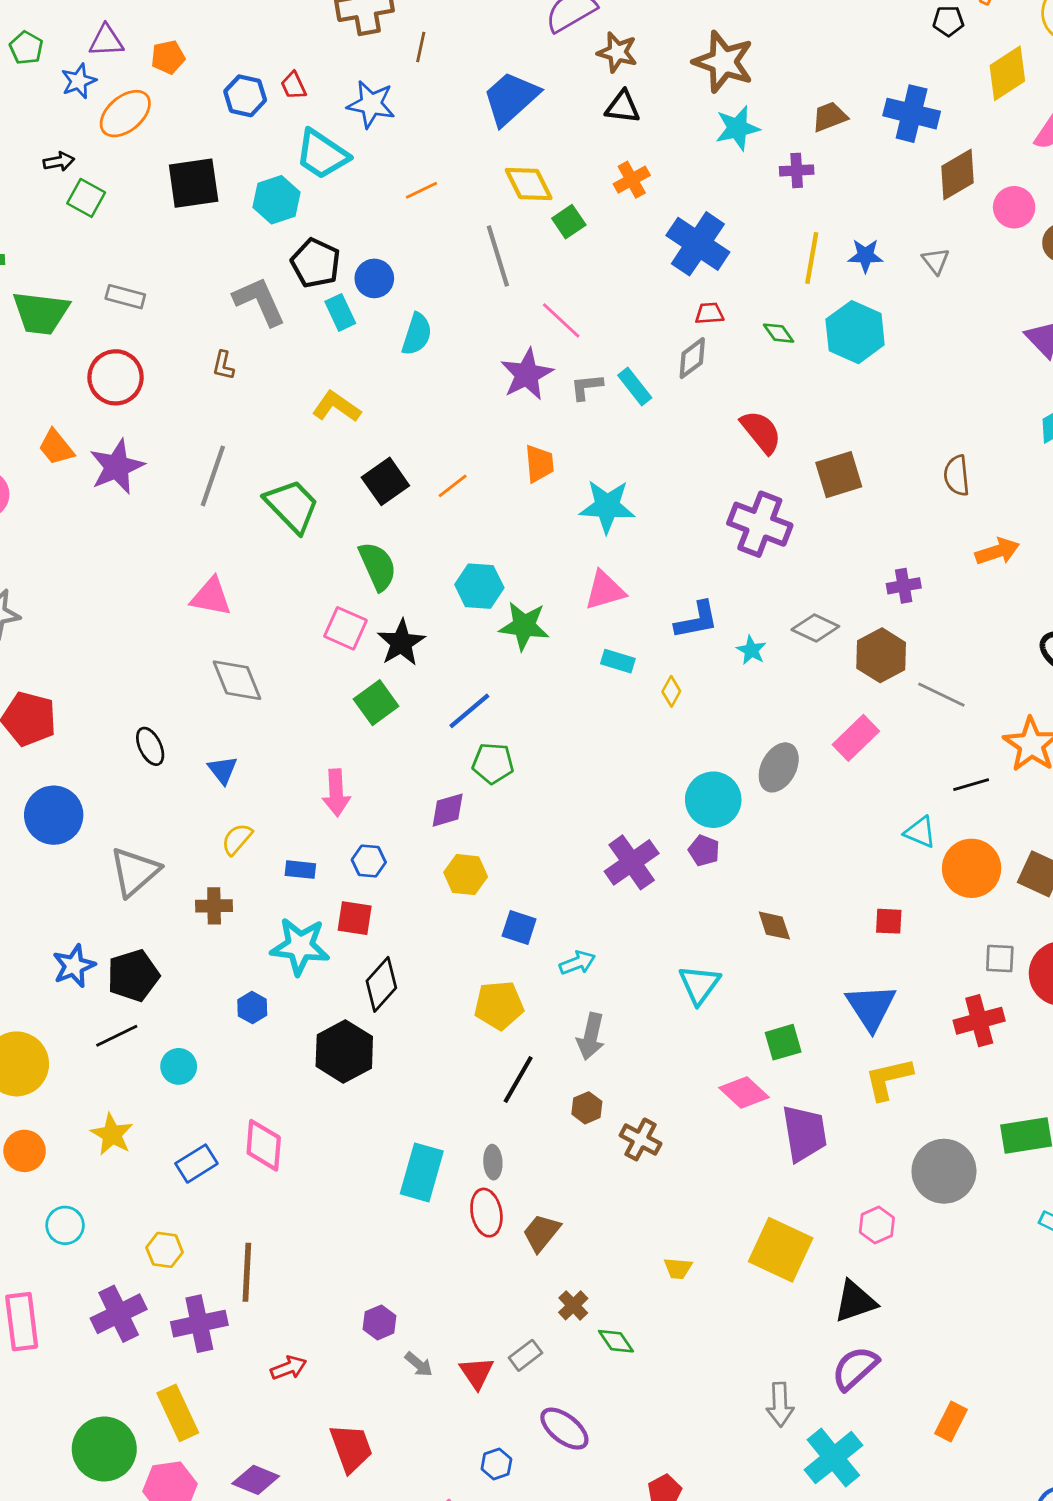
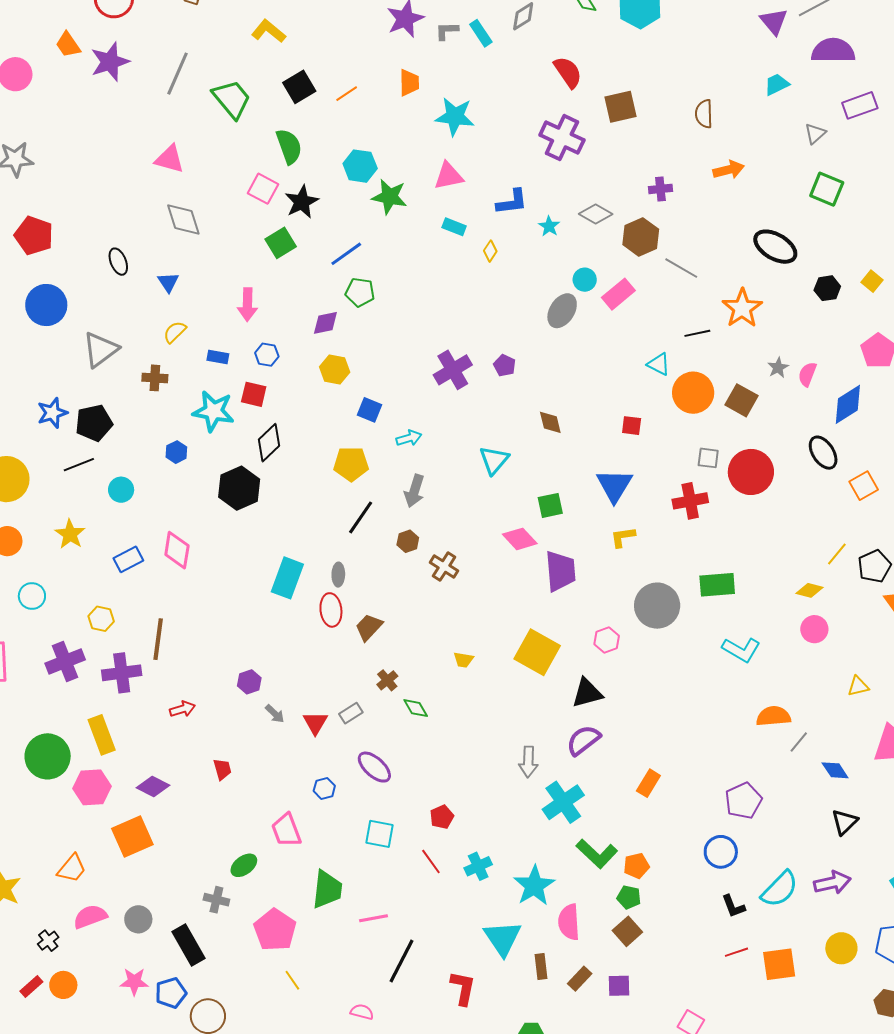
cyan circle: (713, 800) -> (585, 280), moved, size x0.6
yellow L-shape: (888, 1079) -> (623, 537), size x0.7
red trapezoid: (351, 1448) -> (222, 769), size x0.6

